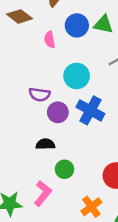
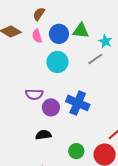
pink semicircle: (50, 40) -> (37, 36), moved
cyan circle: (77, 76) -> (57, 62), moved
green circle: (64, 169) -> (76, 151), moved

